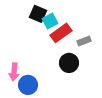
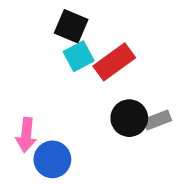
cyan square: (50, 21) -> (79, 56), moved
gray rectangle: (84, 41) -> (157, 120), moved

